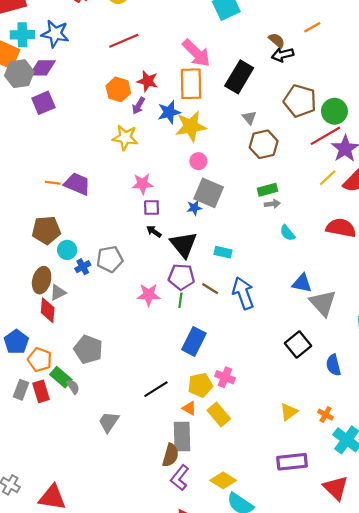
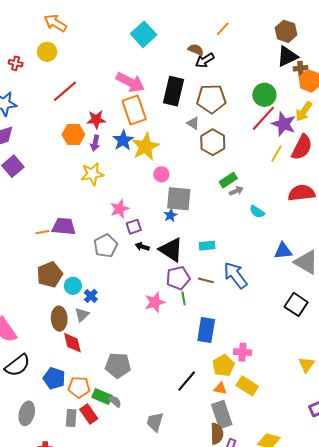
brown pentagon: (300, 101) -> (211, 99), moved
gray pentagon: (110, 259) -> (106, 246), moved
gray triangle: (58, 292) -> (82, 315), moved

